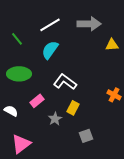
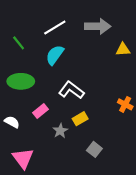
yellow rectangle: (73, 108) -> (80, 119), turned 32
gray square: (86, 136) -> (94, 149), turned -32
pink triangle: (21, 144) -> (23, 158), turned -30

